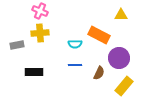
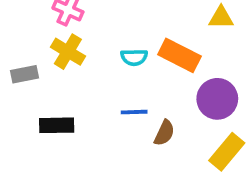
yellow cross: (40, 33) -> (68, 52), turned 36
cyan semicircle: (75, 44) -> (134, 57), moved
brown semicircle: (99, 73) -> (164, 133), moved

